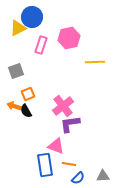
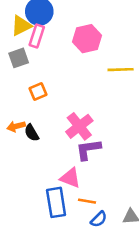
pink rectangle: (41, 45) -> (37, 36), moved
gray square: (16, 71) -> (19, 58), moved
orange square: (28, 94) -> (38, 91), moved
orange arrow: (14, 106) -> (16, 126), turned -32

